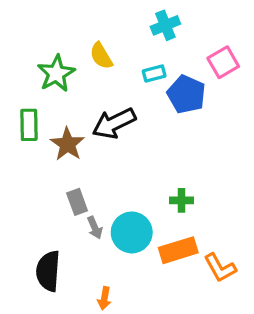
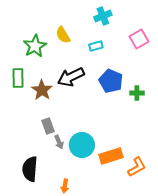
blue pentagon: (186, 94) -> (111, 81), moved
green cross: (181, 200) -> (137, 93), moved
orange L-shape: (220, 268) -> (137, 167), turned -90

